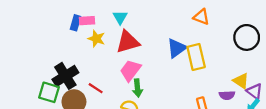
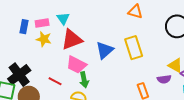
pink rectangle: (87, 21) -> (42, 23), moved
blue triangle: (177, 48) -> (105, 50), moved
pink trapezoid: (130, 70) -> (76, 65), turned -95
red line: (96, 88) -> (55, 81), moved

